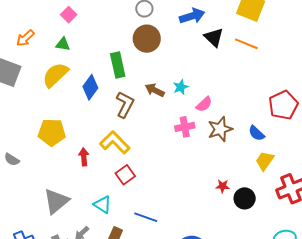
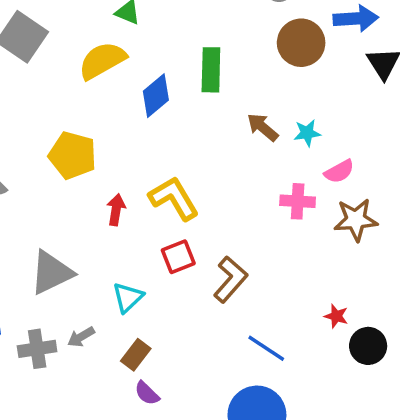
brown circle: (147, 39) -> (301, 43), moved
brown L-shape: (125, 105) -> (230, 279), moved
cyan triangle: (103, 205) -> (128, 297), turned 30
blue line: (146, 217) -> (266, 348), moved

